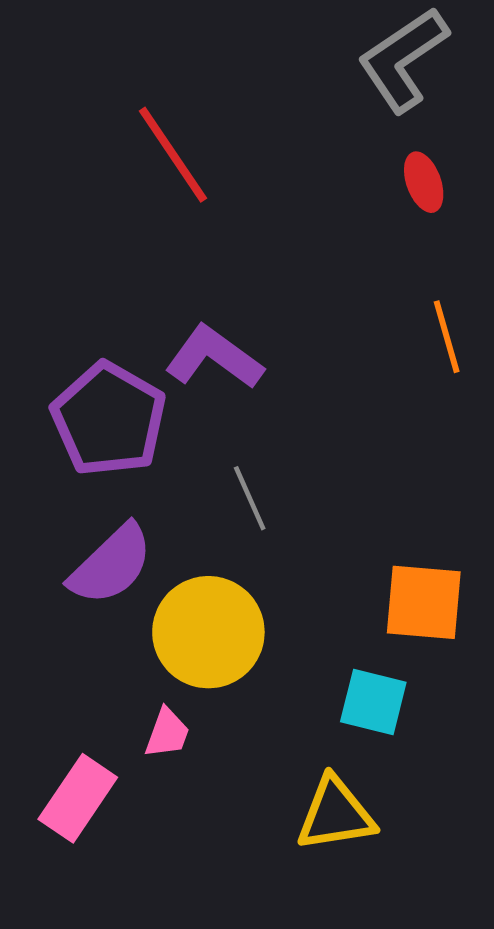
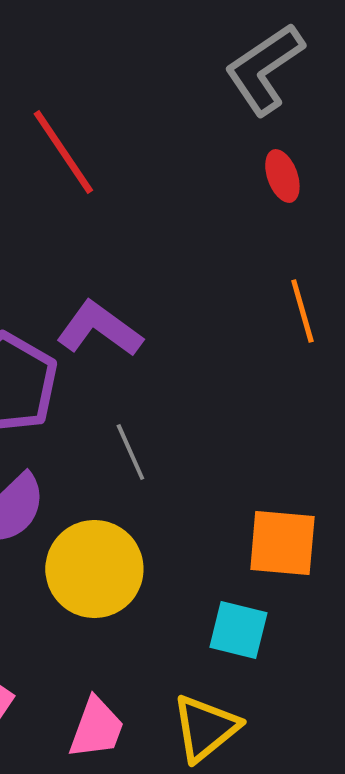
pink trapezoid: (167, 733) -> (96, 728), moved, size x1.4
yellow triangle: (336, 814) -> (205, 728), turned -30

